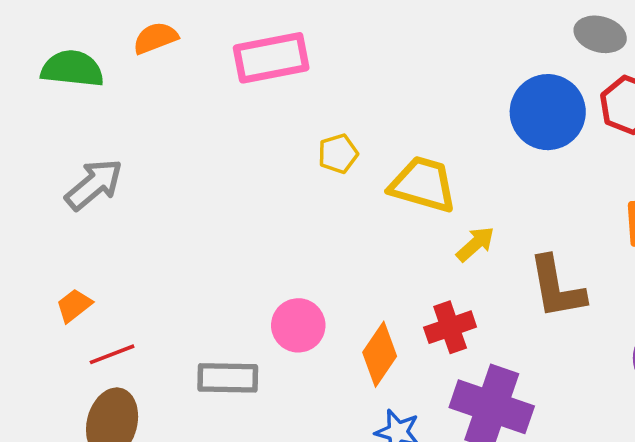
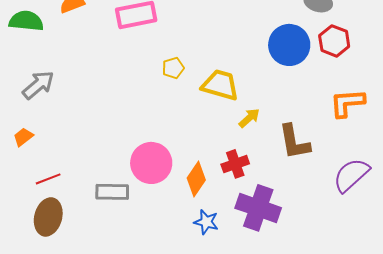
orange trapezoid: (74, 305) -> (23, 137), moved
pink circle: (298, 325) -> (151, 163), size x1.4

